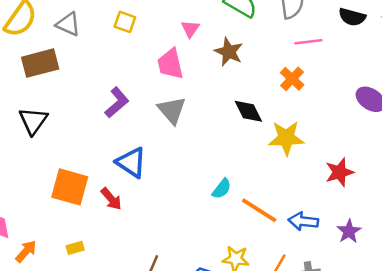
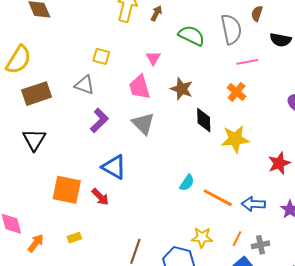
gray triangle: (68, 24) -> (85, 85), moved
brown star: (229, 52) -> (182, 89), moved
black diamond: (248, 111) -> (204, 120), turned 30

